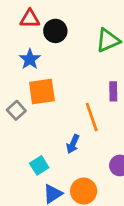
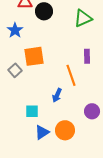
blue star: (30, 59) -> (15, 30), moved
cyan square: (39, 165) -> (32, 111), turned 32

